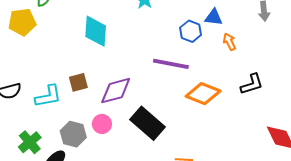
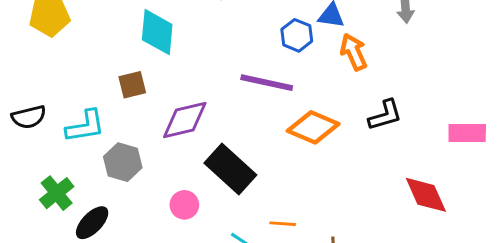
orange arrow: (229, 42) -> (354, 52), size x1.4
brown square: (78, 82) -> (132, 85), moved
pink circle: (102, 124) -> (184, 205), moved
gray hexagon: (73, 134) -> (123, 162), moved

